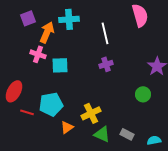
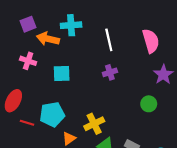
pink semicircle: (140, 15) -> (151, 41), moved
orange arrow: (47, 32) -> (48, 39), turned -100
pink cross: (38, 54) -> (28, 61), moved

